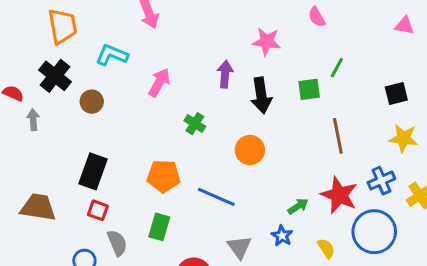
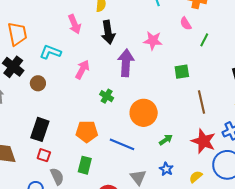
green line: (337, 68) -> (204, 40), moved
purple arrow: (225, 74) -> (126, 63), size x1.5
black arrow: (261, 95) -> (108, 32), moved
orange circle: (250, 150) -> (144, 113), size x1.4
green arrow: (298, 206) -> (166, 140), moved
yellow semicircle: (326, 248) -> (196, 177), turned -96

